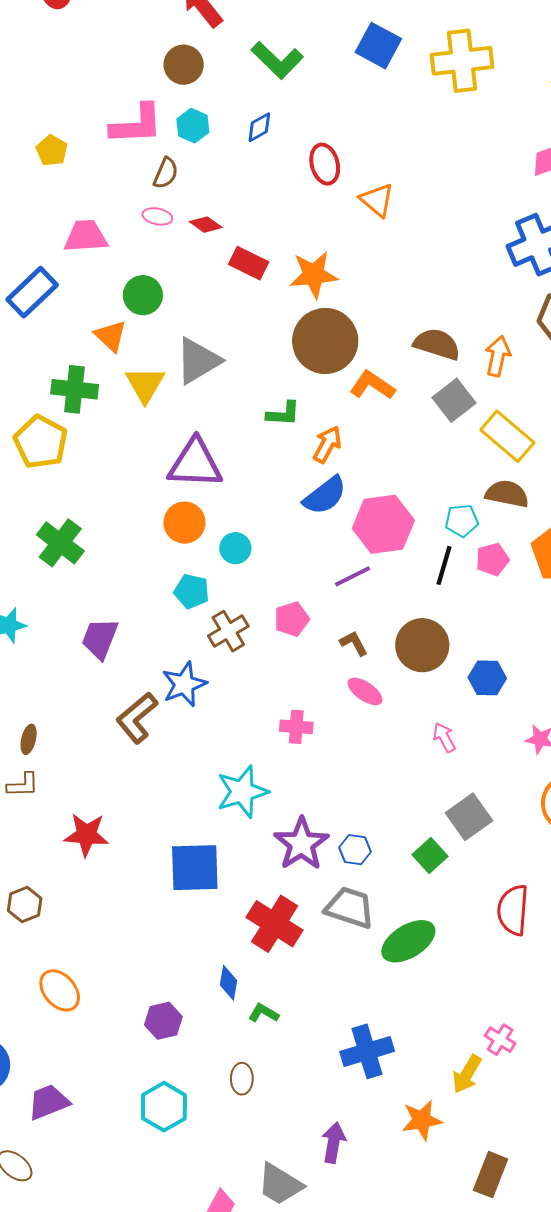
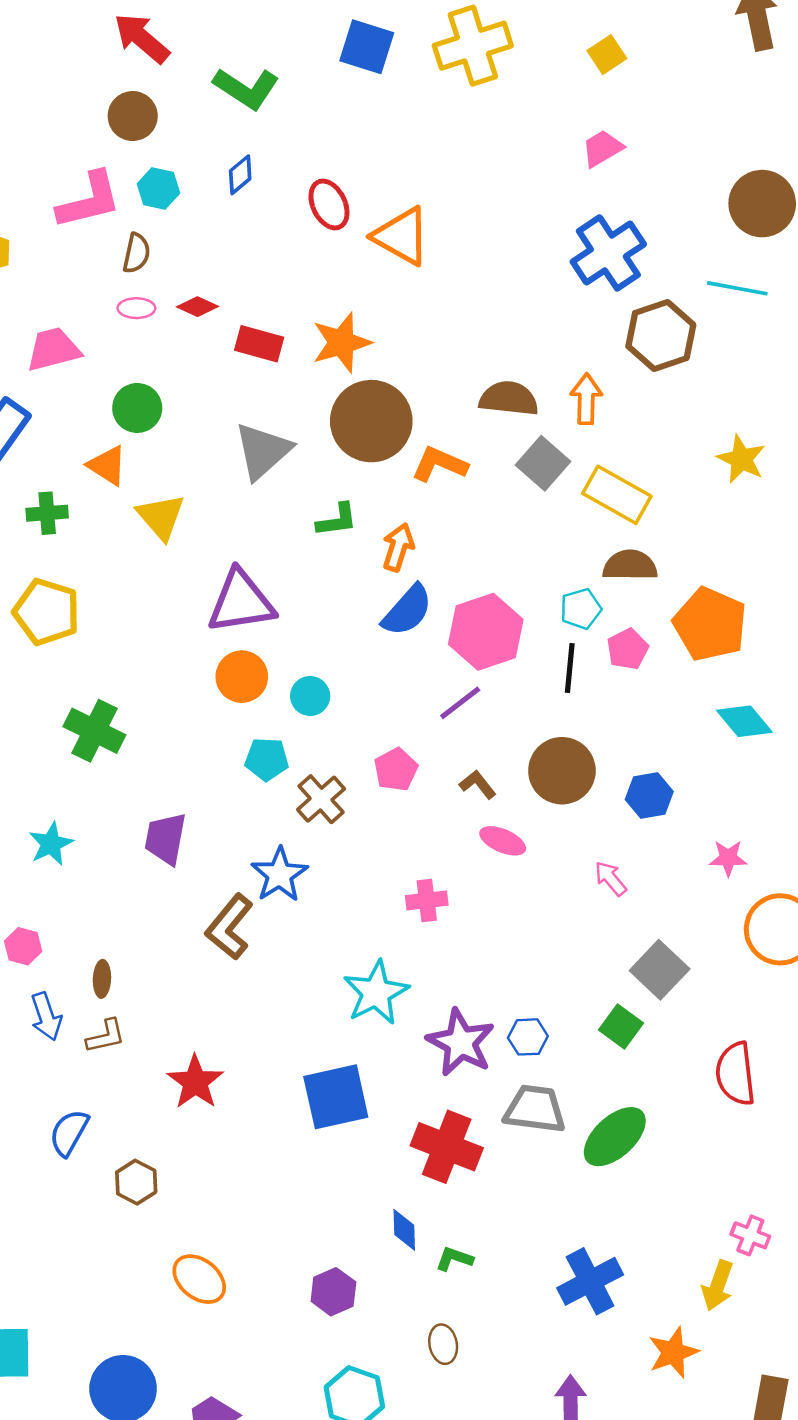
orange triangle: (377, 200) -> (402, 236), size x1.4
gray triangle: (198, 361) -> (263, 451), moved
green cross: (75, 389) -> (47, 513), moved, size x0.7
red star: (86, 835) -> (195, 1082), turned -30

